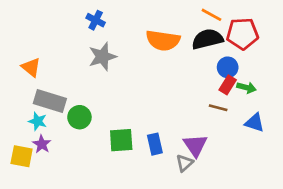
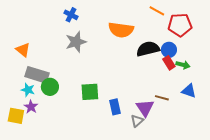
black semicircle: (207, 39) -> (148, 49), moved
red rectangle: (228, 85) -> (169, 63), turned -64
brown line: (218, 108) -> (162, 98), moved
green circle: (79, 117) -> (50, 87), moved
green square: (121, 140) -> (90, 92), moved

